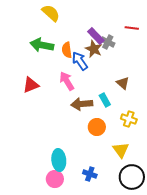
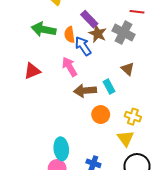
purple rectangle: (96, 36) -> (89, 19), moved
gray cross: (108, 42) -> (124, 33), moved, size x1.5
yellow cross: (129, 119) -> (133, 117), moved

